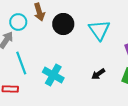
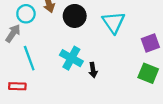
black arrow: (98, 74) -> (93, 70), moved, turned -64
cyan cross: (53, 75) -> (71, 58), moved

